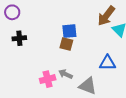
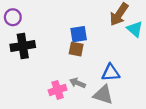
black cross: (19, 38) -> (23, 46), size x1.5
blue triangle: (107, 63) -> (111, 73), moved

